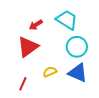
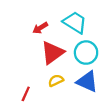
red triangle: (28, 47) -> (53, 53), moved

